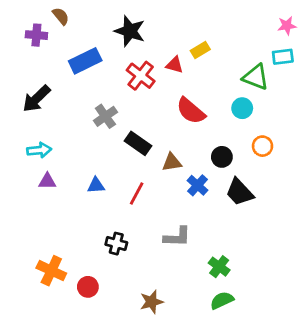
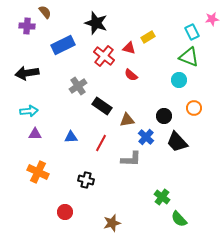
cyan rectangle: (283, 57) -> (192, 32), moved, turned 70
black arrow: (36, 99) -> (27, 73), turned 35
red semicircle: (191, 111) -> (131, 75), moved, size x0.6
gray L-shape: (177, 237) -> (131, 159), moved
orange cross: (51, 271) -> (38, 172), moved
green semicircle: (222, 300) -> (179, 219), moved, turned -108

